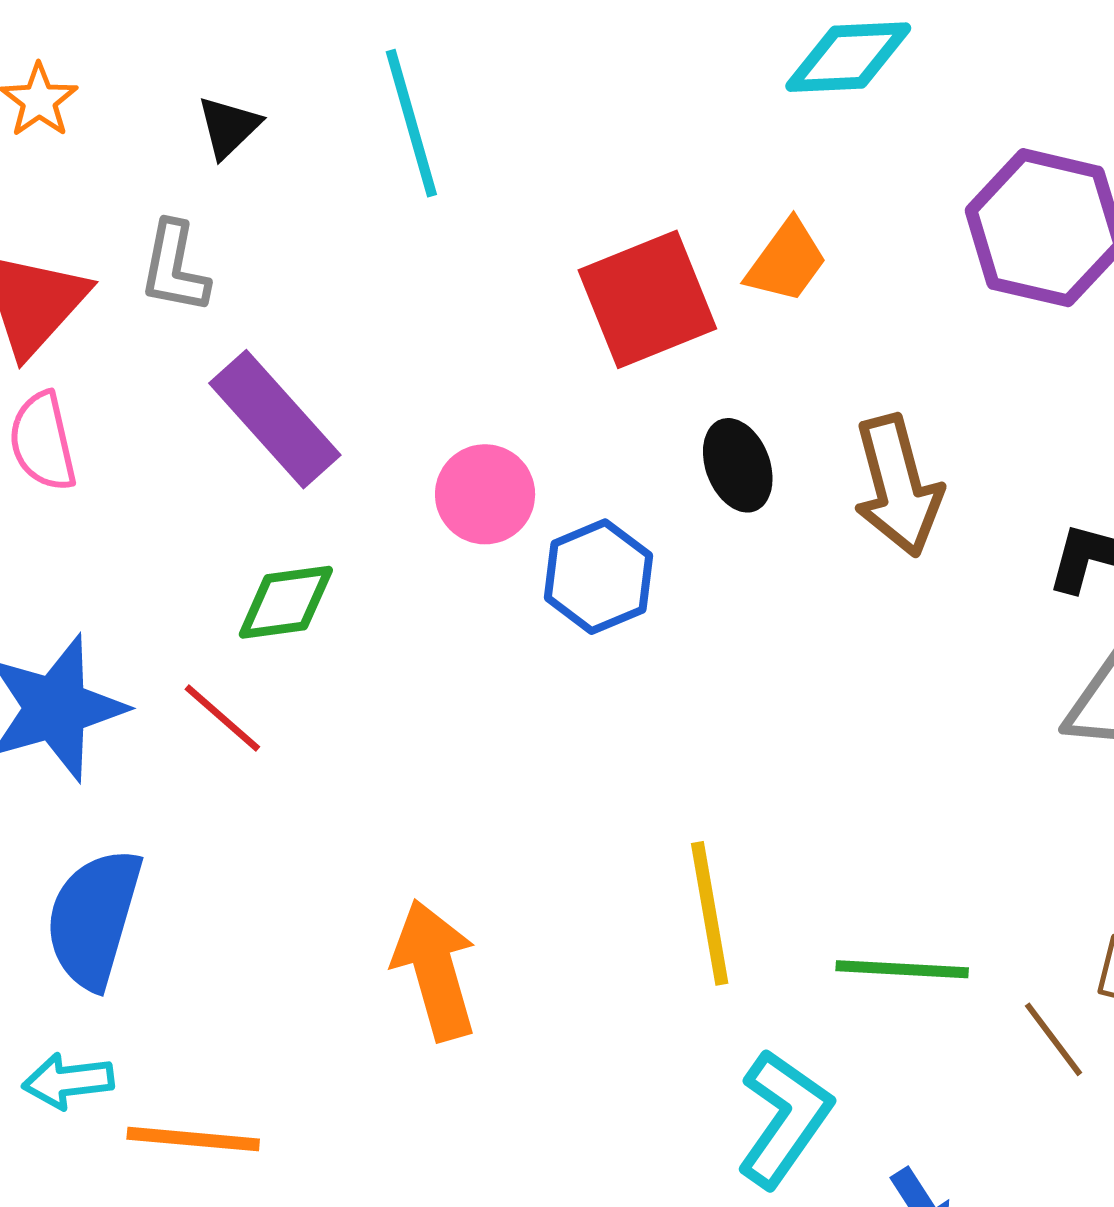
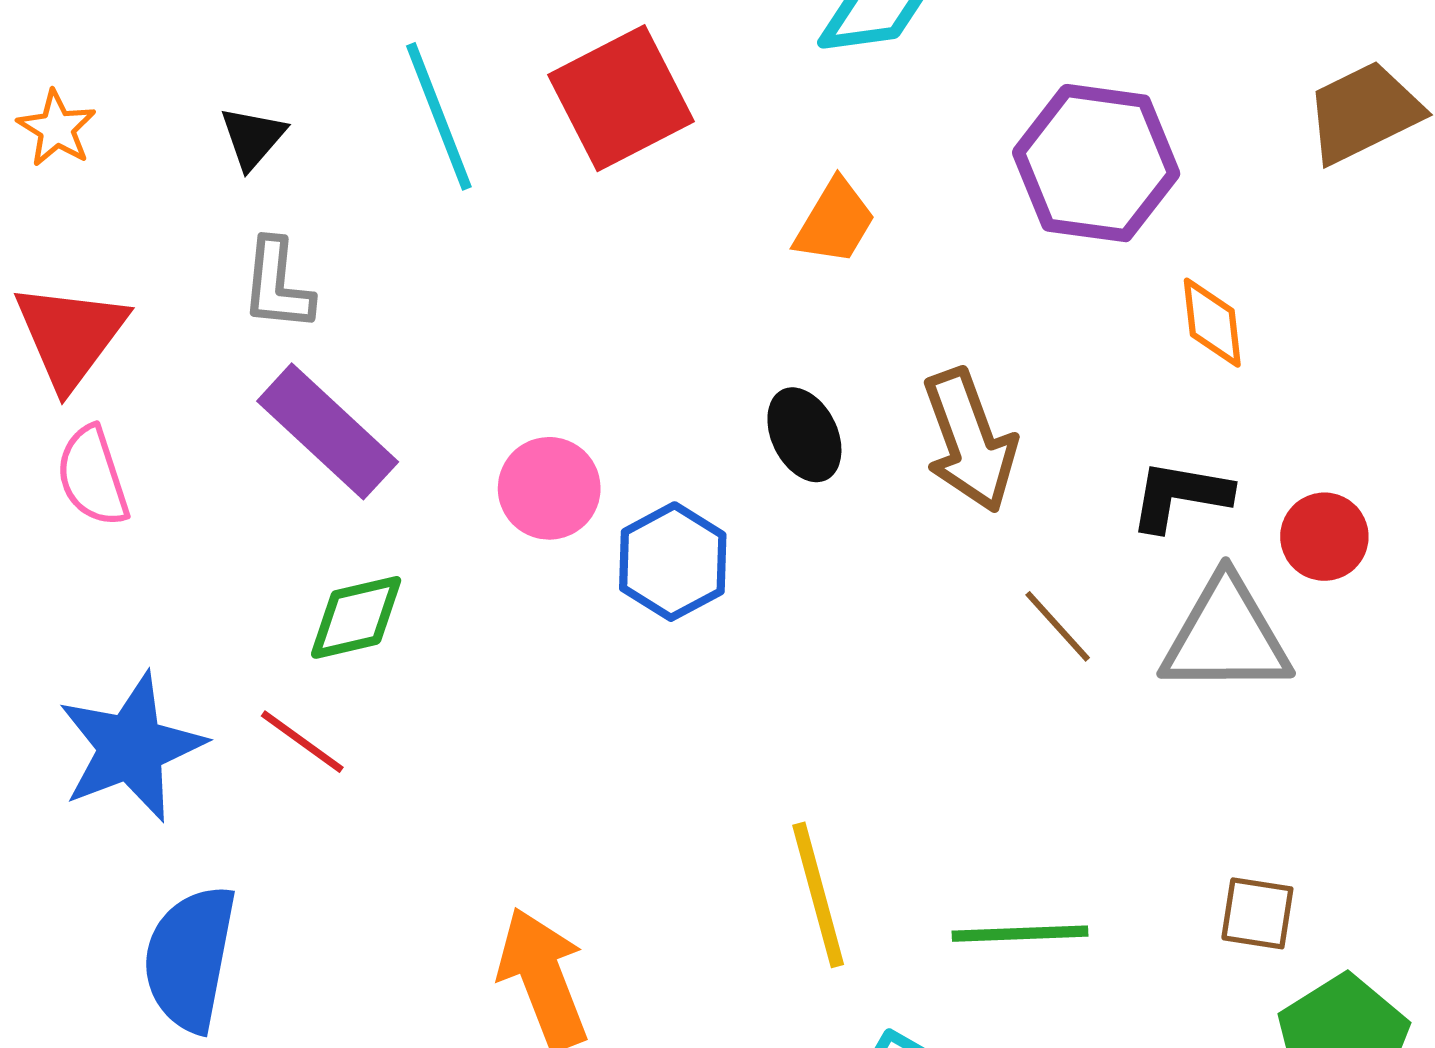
gray L-shape: (174, 268) -> (277, 285), moved
red square: (647, 299) -> (621, 98), moved
brown line: (1054, 1039) -> (1058, 626), moved

